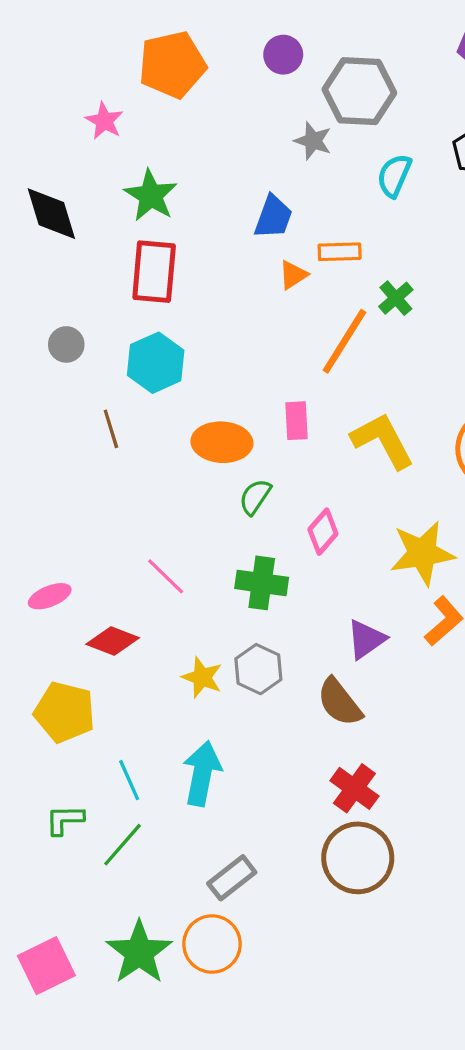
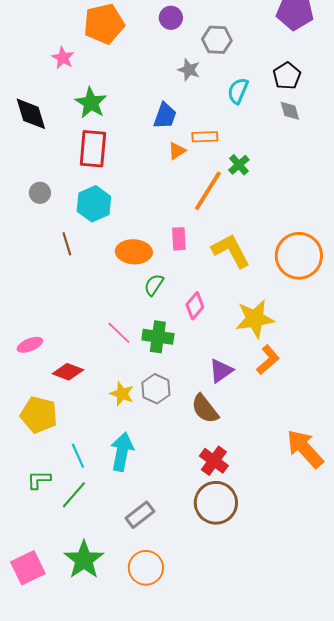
gray hexagon: (359, 91) -> (217, 40), size x0.7
pink line: (166, 576) -> (119, 333), moved
orange circle: (212, 944) -> (146, 568), moved

